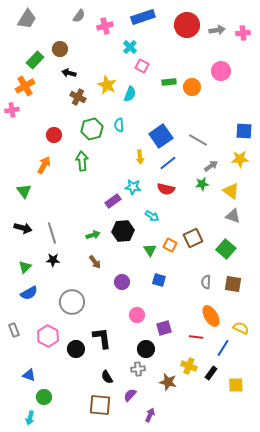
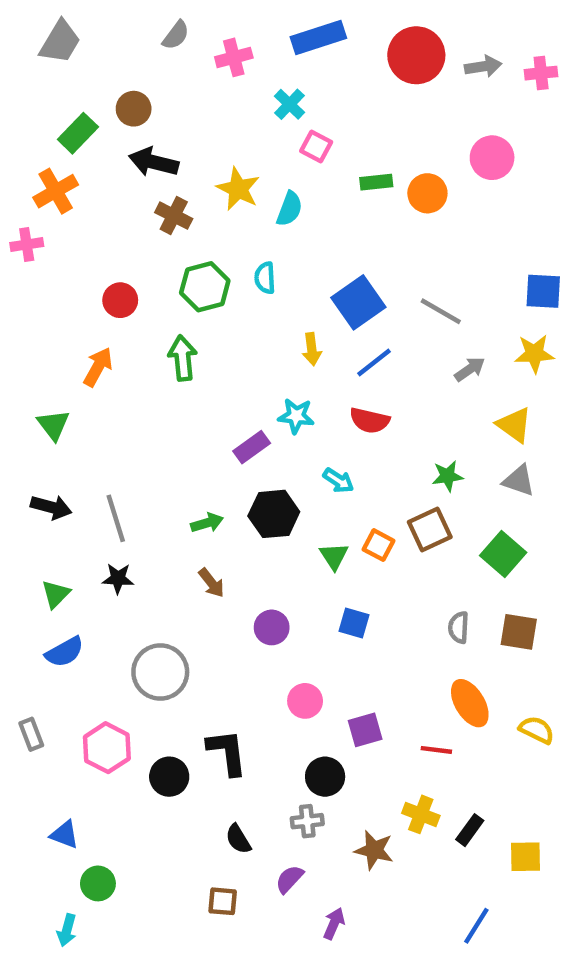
black arrow: (69, 73) -> (154, 162), size x1.5
green star: (202, 184) -> (448, 476), moved
blue line: (223, 348) -> (476, 926), moved
brown square: (100, 405) -> (223, 901), size x0.6

